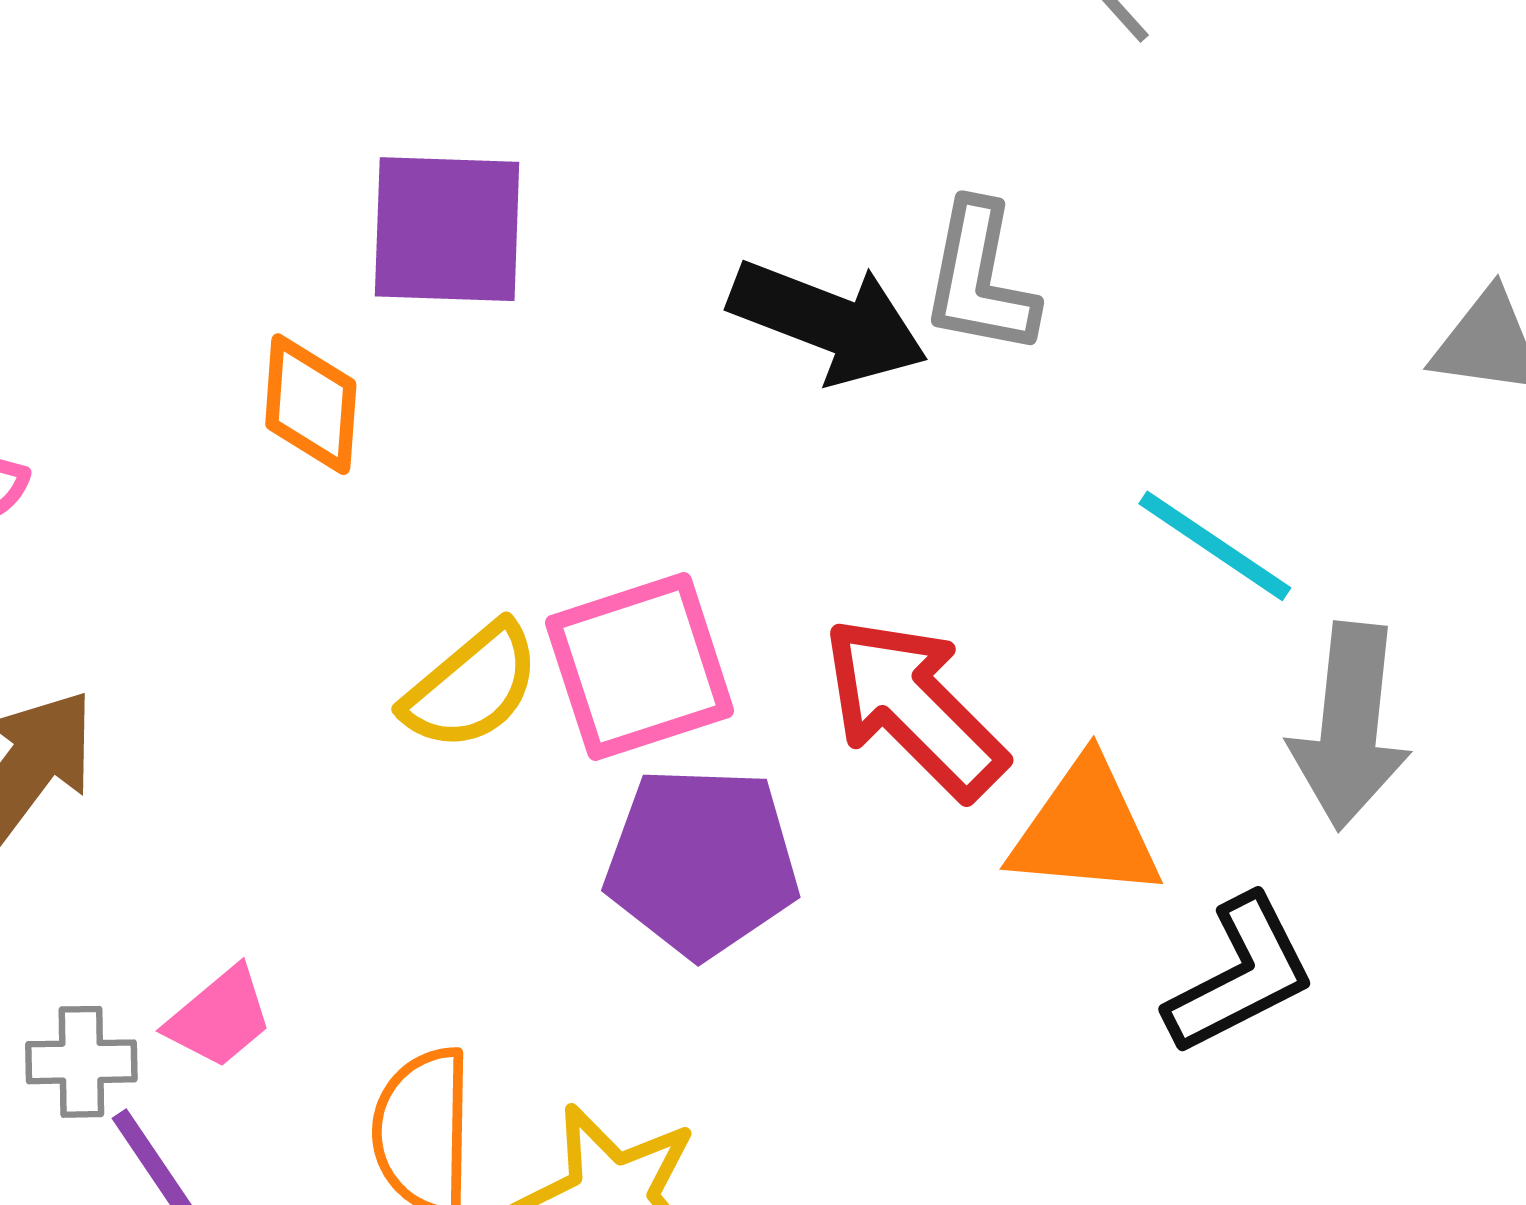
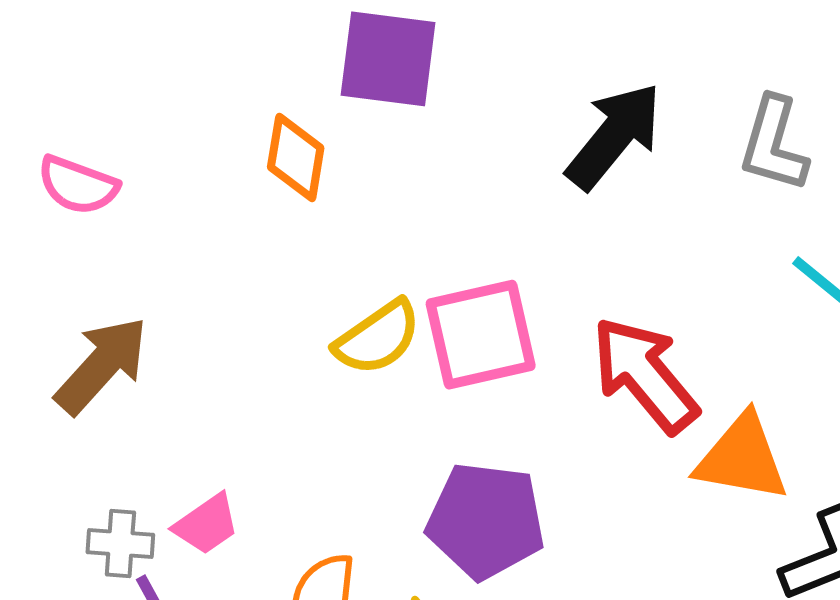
gray L-shape: (980, 279) -> (774, 144), moved
black arrow: (828, 322) -> (614, 136), turned -77
purple pentagon: (702, 862) -> (486, 521), moved

